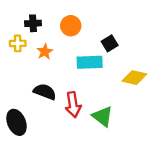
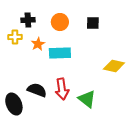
black square: (110, 43) -> (93, 23), moved, turned 32
cyan rectangle: (90, 62) -> (60, 53), moved
black semicircle: (45, 92) -> (37, 90), moved

